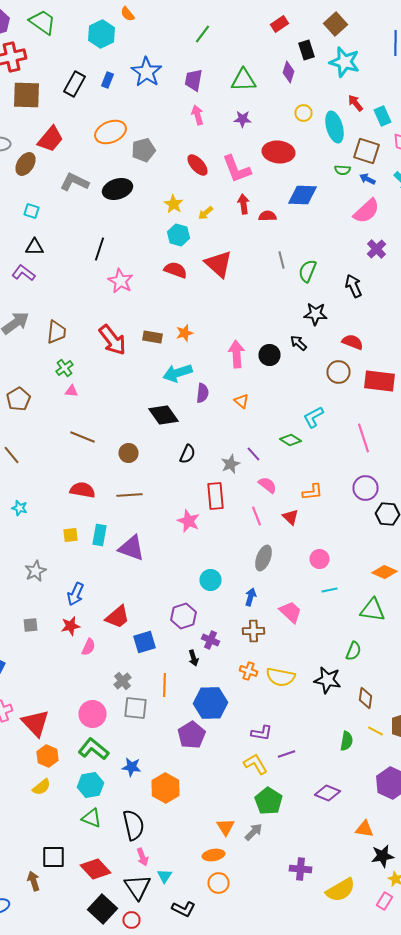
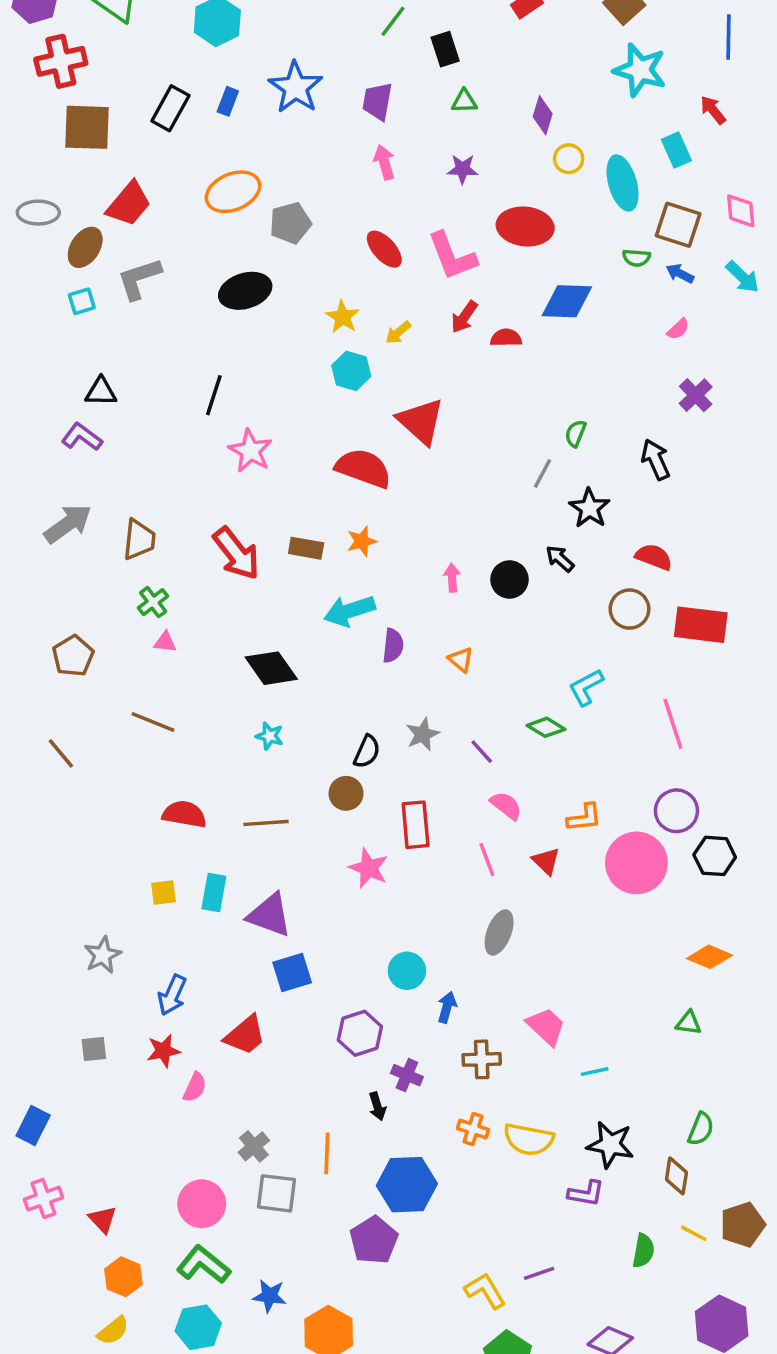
black rectangle: (306, 50) -> (445, 49), moved
purple diamond: (288, 72) -> (543, 115), moved
green triangle: (244, 80) -> (464, 101), size x0.6
red arrow: (356, 103) -> (713, 110), moved
cyan rectangle: (382, 116) -> (676, 150), moved
gray L-shape: (74, 182) -> (139, 279), moved, turned -44
red arrow: (244, 204) -> (464, 317), turned -138
cyan square: (32, 211) -> (82, 301), moved, turned -35
pink semicircle: (366, 211) -> (678, 329), size x0.5
gray line: (282, 260) -> (543, 473), moved, turned 42
red semicircle: (176, 270) -> (363, 468), moved, size x1.4
green semicircle: (308, 271) -> (576, 433), size x0.7
black star: (316, 314) -> (589, 508), turned 30
pink arrow: (236, 354) -> (452, 578), size x0.6
black diamond: (164, 415) -> (271, 668), moved
brown line: (82, 437) -> (153, 722), moved
brown circle: (128, 453) -> (346, 793), moved
gray star: (230, 464) -> (423, 734), moved
cyan star: (20, 508) -> (270, 736), moved
pink circle: (320, 559) -> (636, 863), moved, size x1.8
cyan line: (330, 590) -> (595, 1072), moved
blue arrow: (250, 597) -> (447, 1007), moved
green triangle: (372, 610) -> (689, 1023), size x0.6
blue square: (144, 642) -> (292, 972), moved
green semicircle: (354, 651) -> (701, 1129), moved
red triangle: (36, 723) -> (103, 1219), size x0.6
purple L-shape: (262, 733) -> (586, 1193), moved

